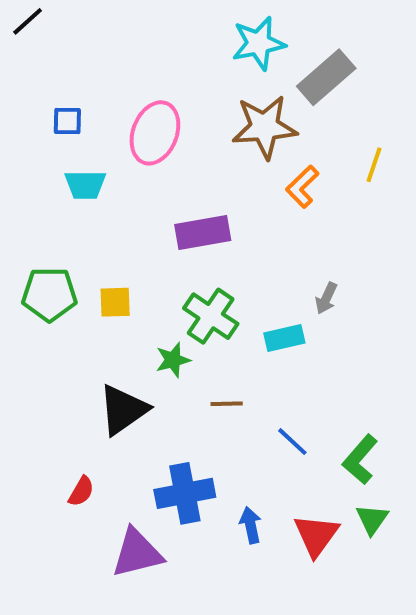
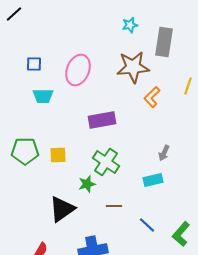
cyan star: (258, 43) -> (130, 25), size x0.6
gray rectangle: (326, 77) -> (164, 42), turned -40
cyan rectangle: (284, 338) -> (153, 180), moved

